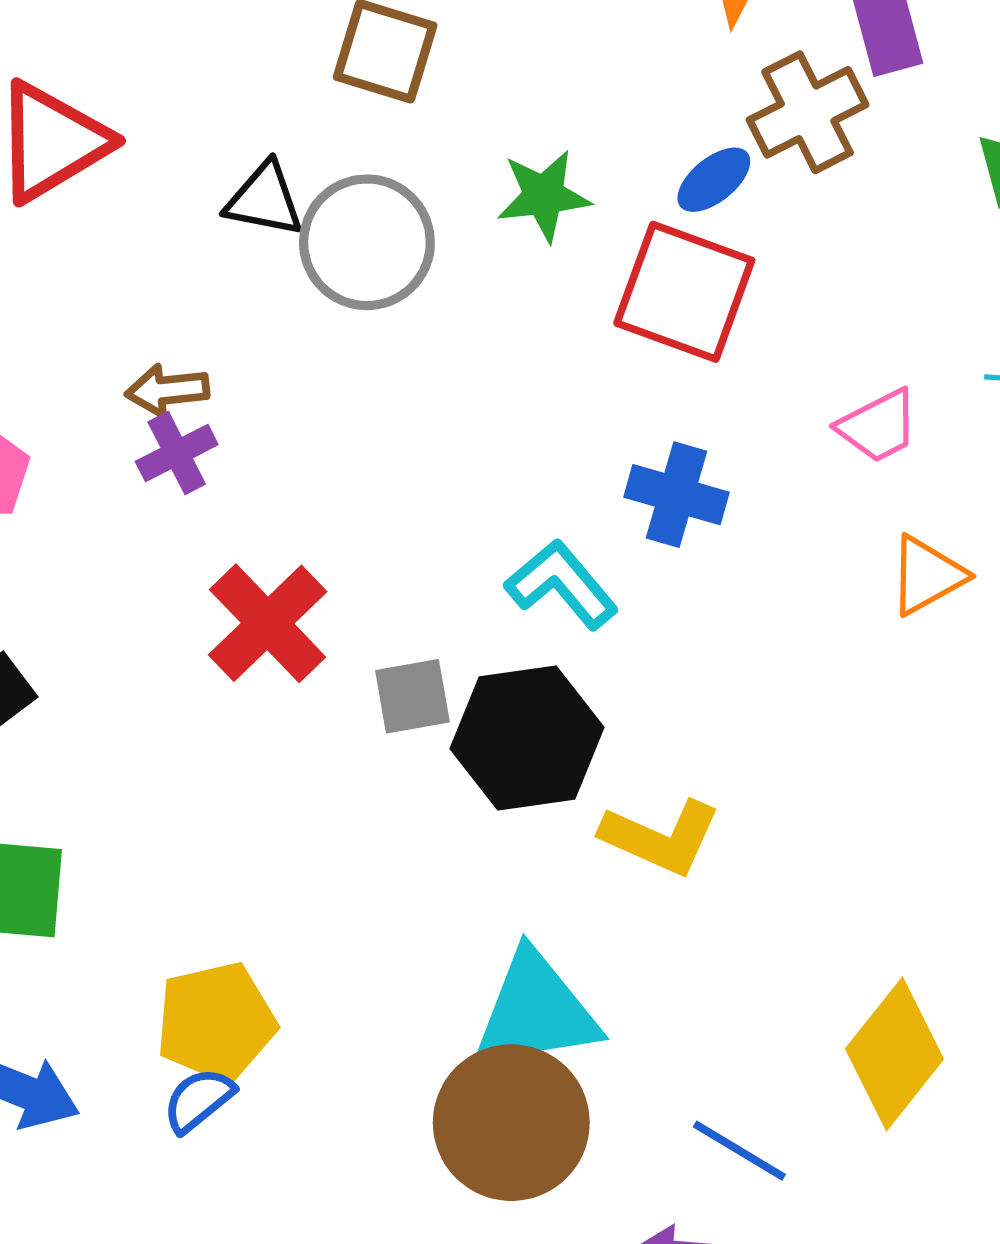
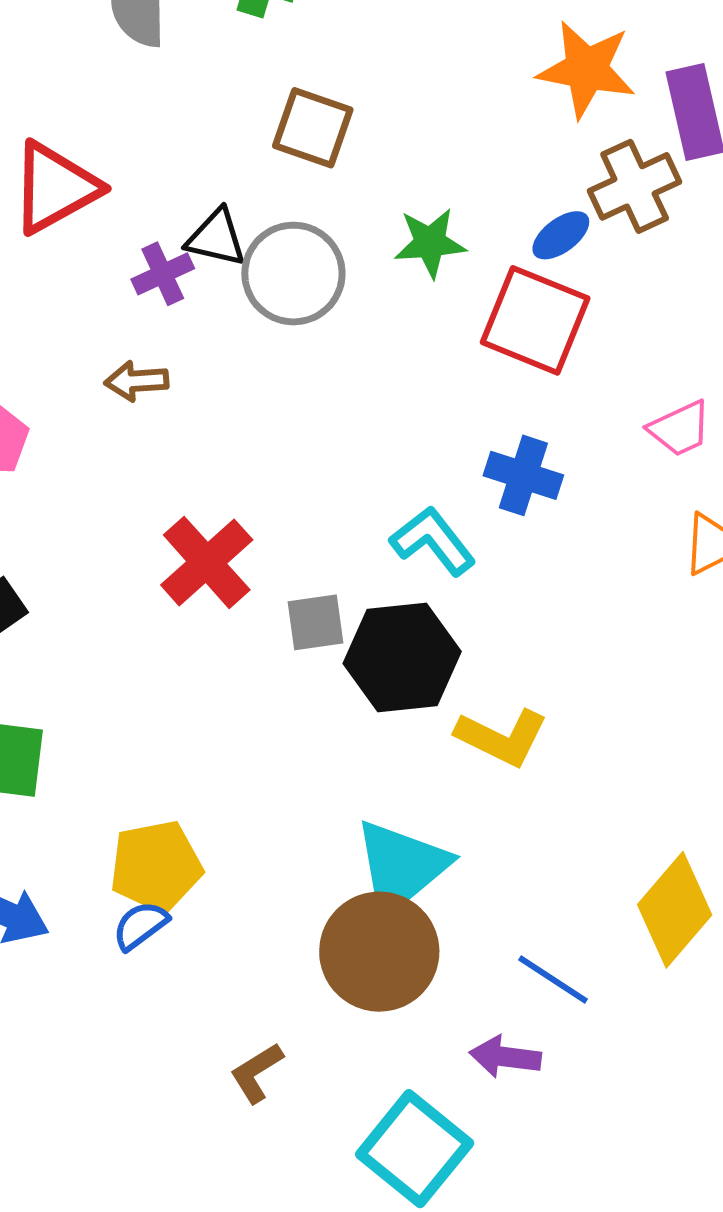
purple cross: (177, 453) -> (163, 274), moved
cyan triangle: (535, 1011) -> (401, 867), turned -33

